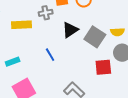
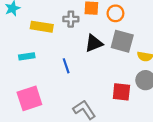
gray square: (95, 37) -> (122, 41), moved, turned -30
cyan rectangle: (13, 62) -> (27, 56), moved

